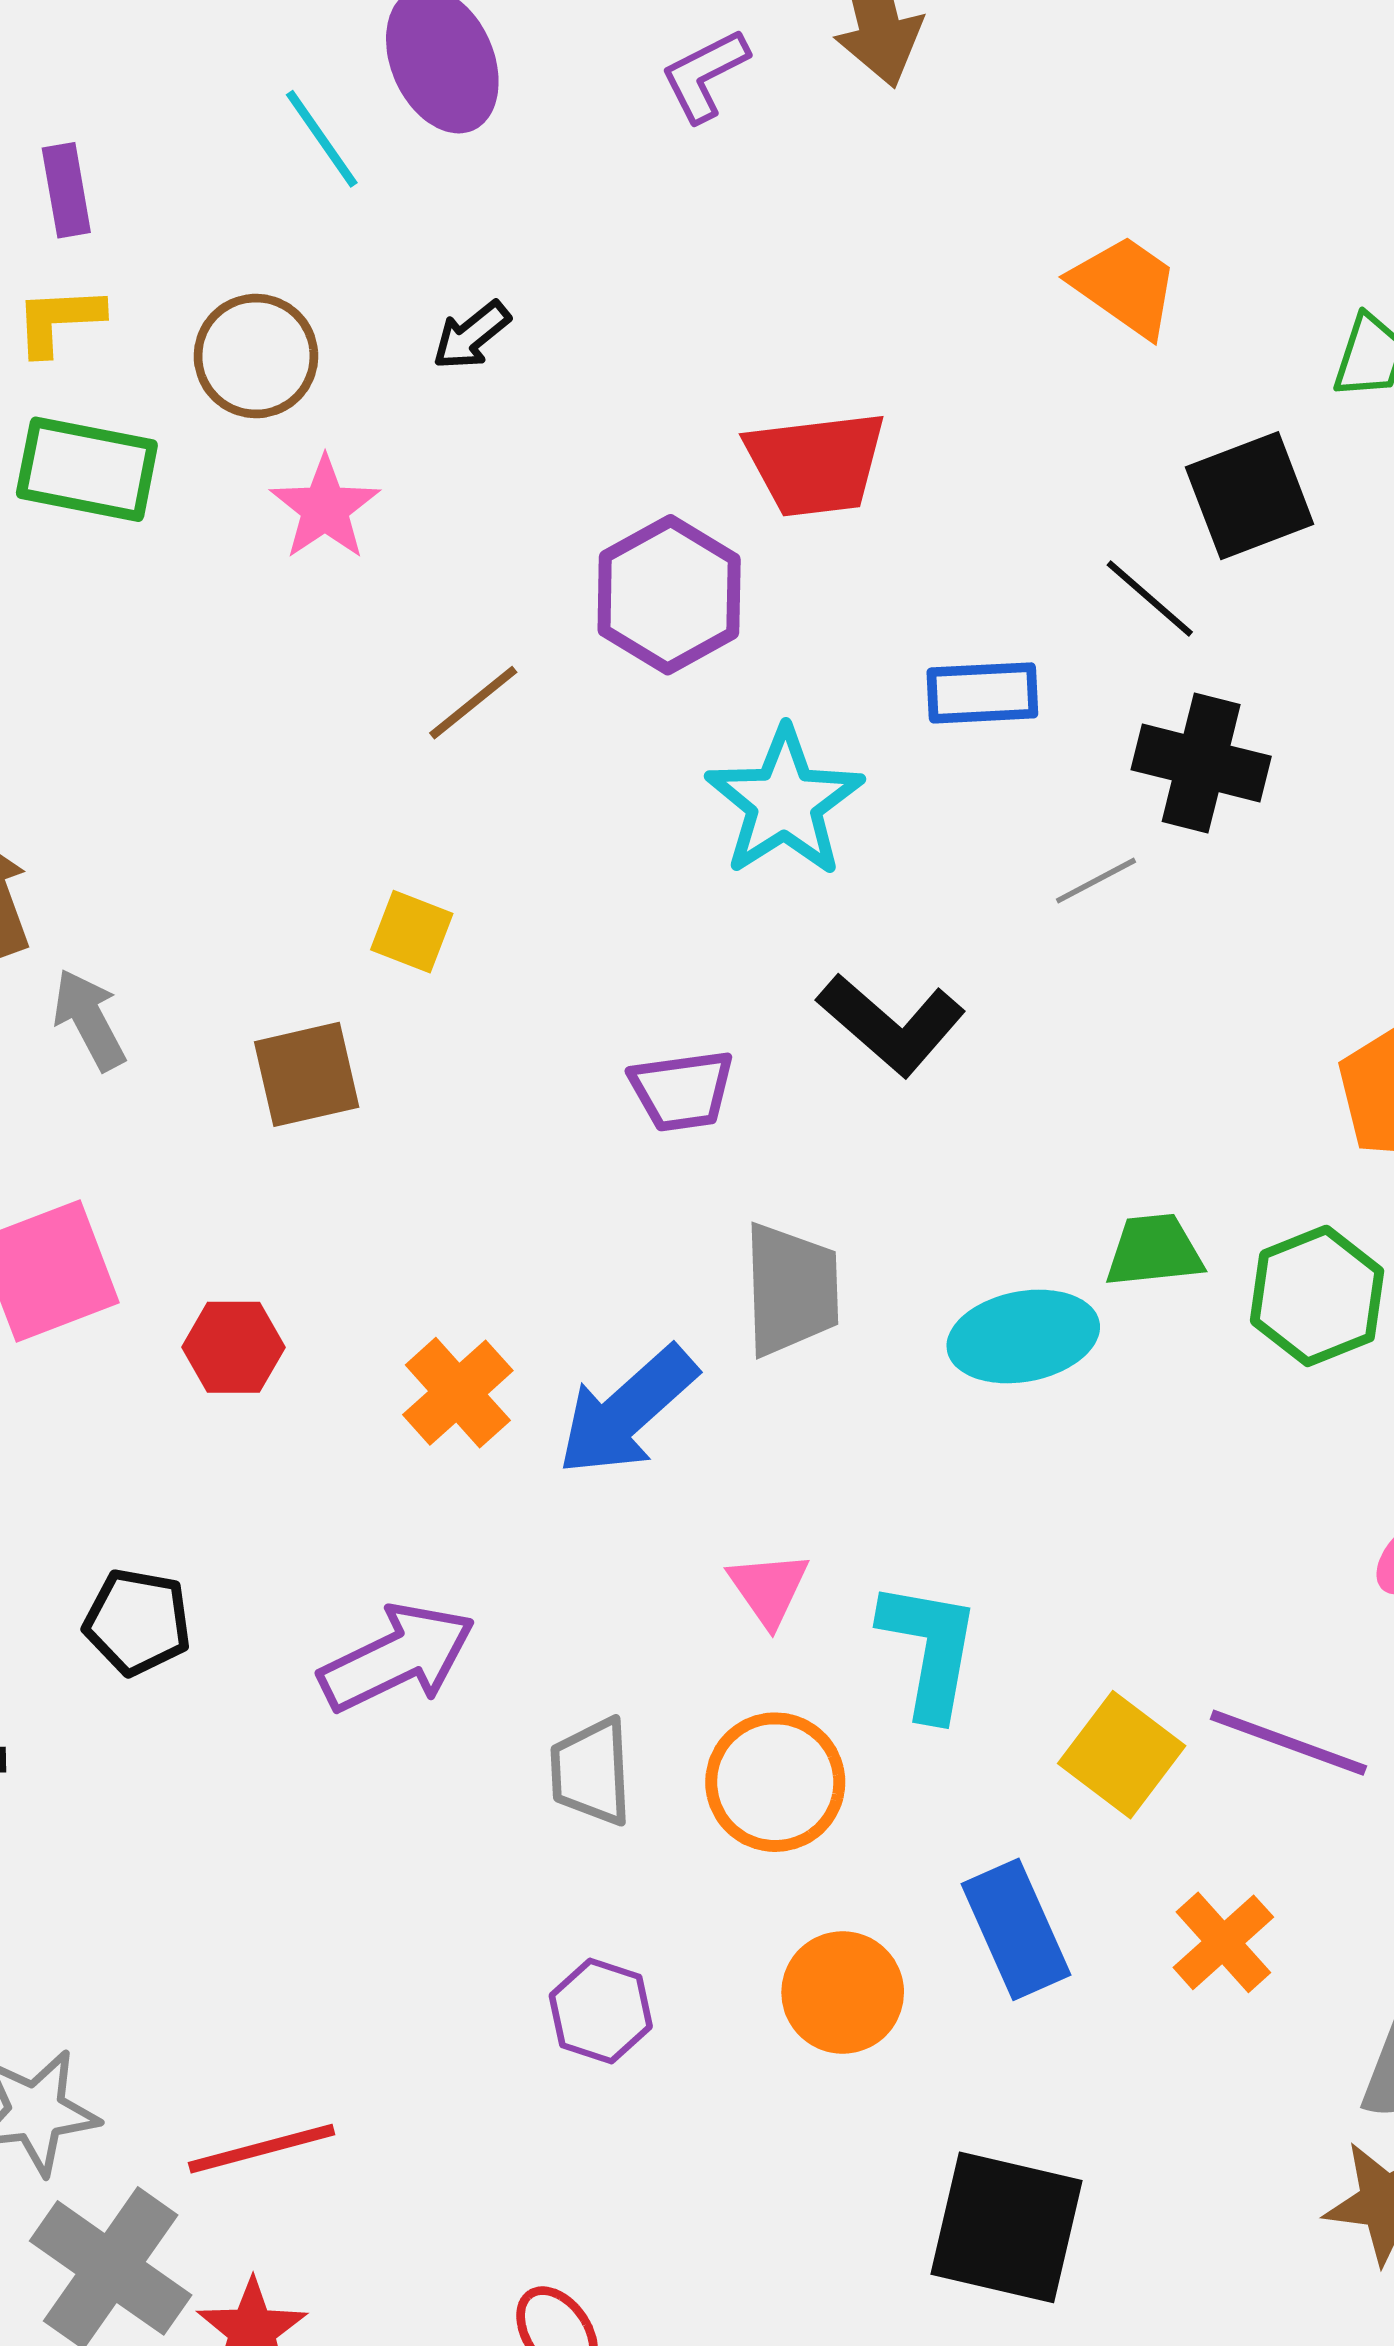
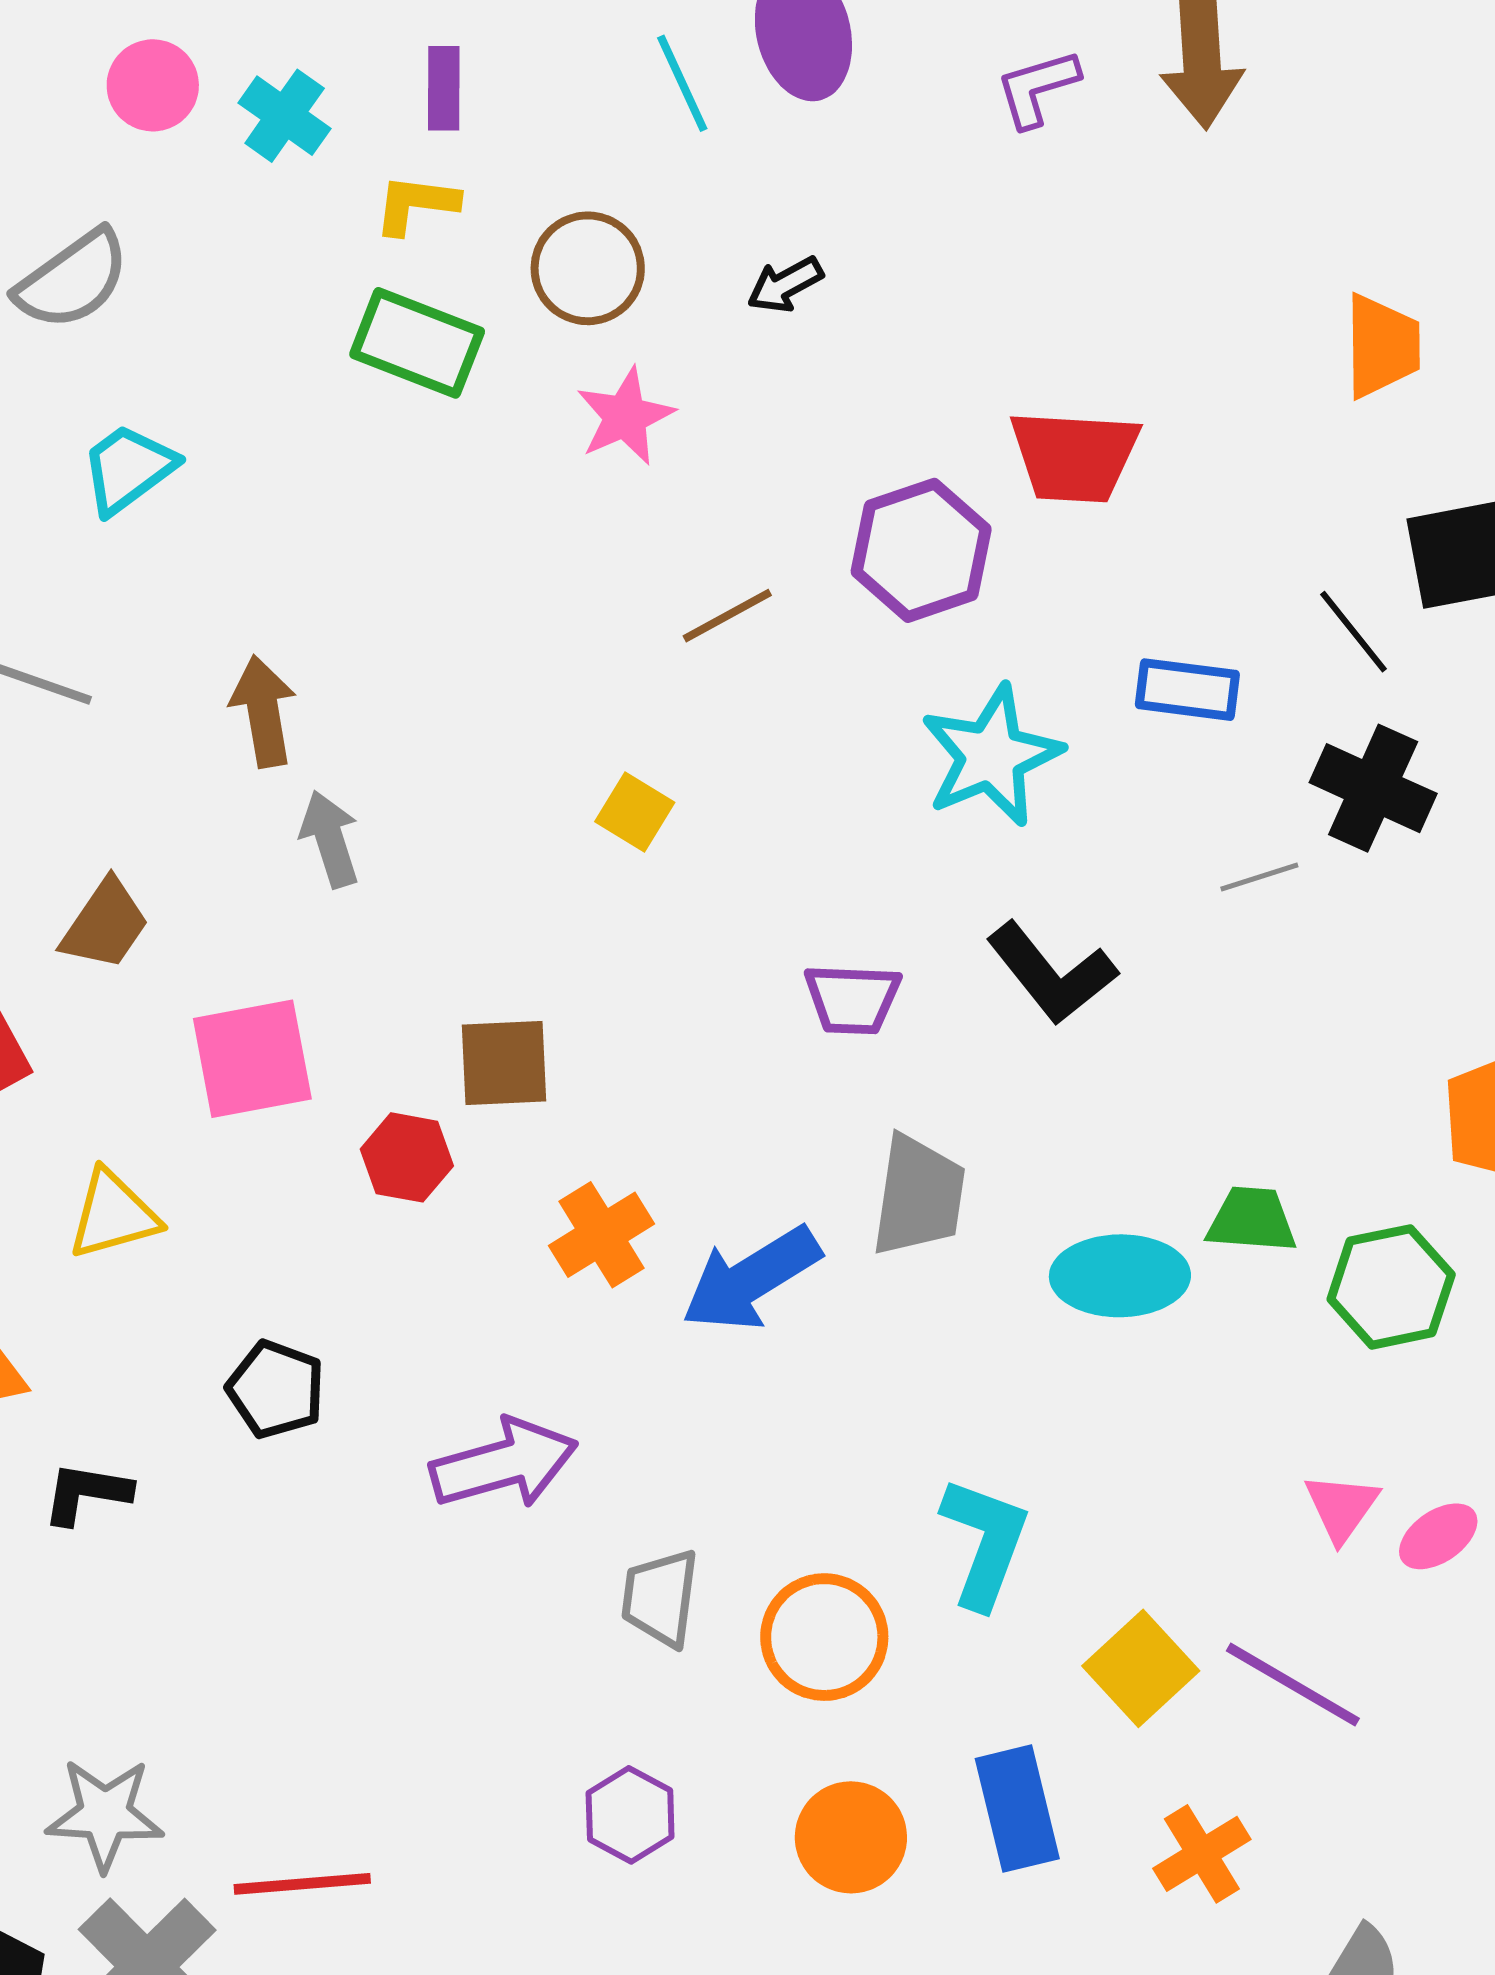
orange trapezoid: (1125, 286) -> (1382, 346), turned 44
brown square: (307, 1074) -> (504, 1063), moved
pink triangle: (769, 1589) -> (1342, 1507), moved

